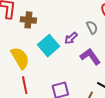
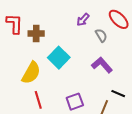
purple arrow: (71, 38) -> (83, 20), moved
yellow semicircle: (20, 58) -> (31, 73), turned 65

